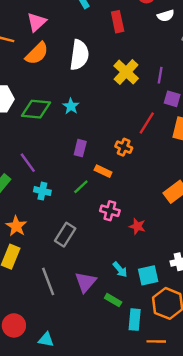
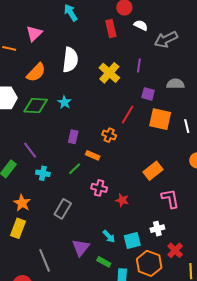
white semicircle: (166, 16) -> (141, 25), turned -136
red rectangle: (118, 22) -> (111, 29), moved
orange semicircle: (37, 53) -> (36, 72), moved
purple line: (160, 75) -> (139, 66), moved
gray line: (48, 281) -> (45, 260), moved

